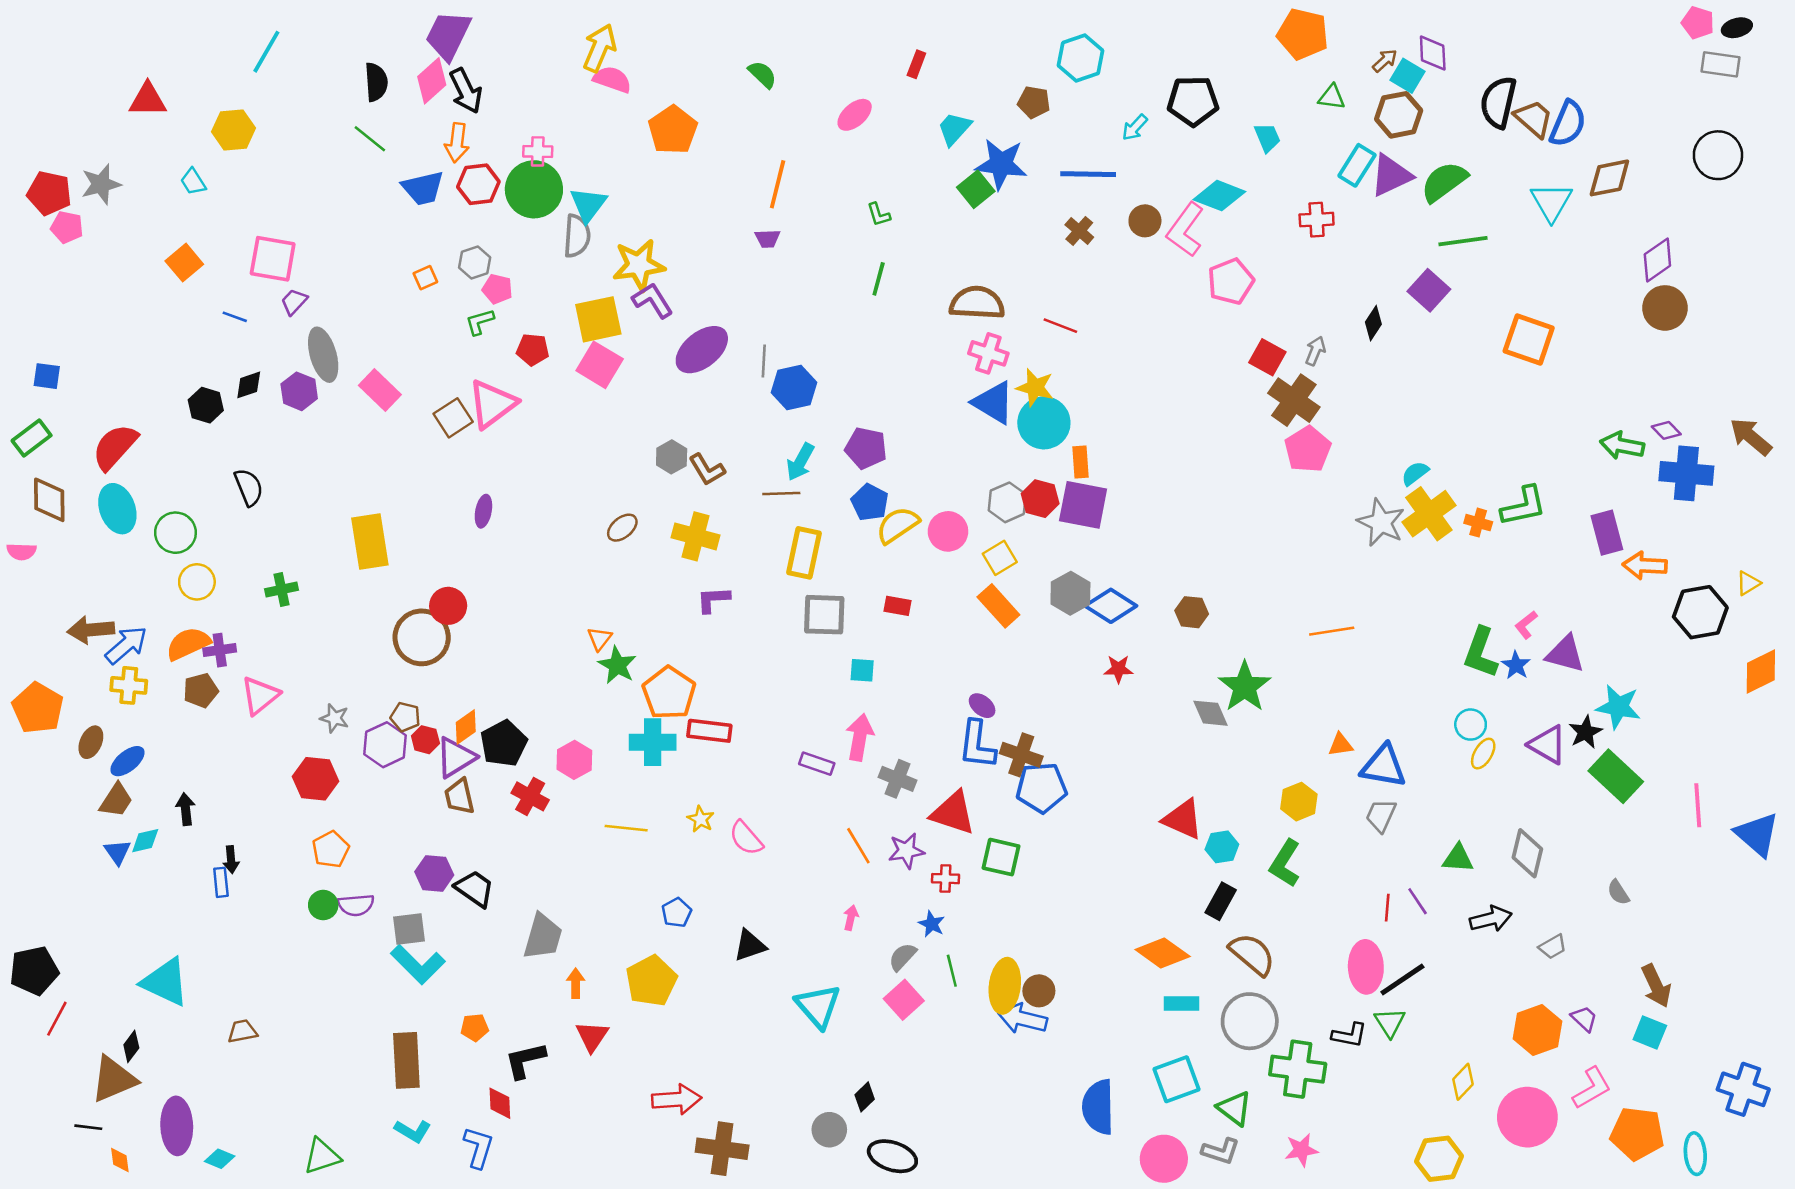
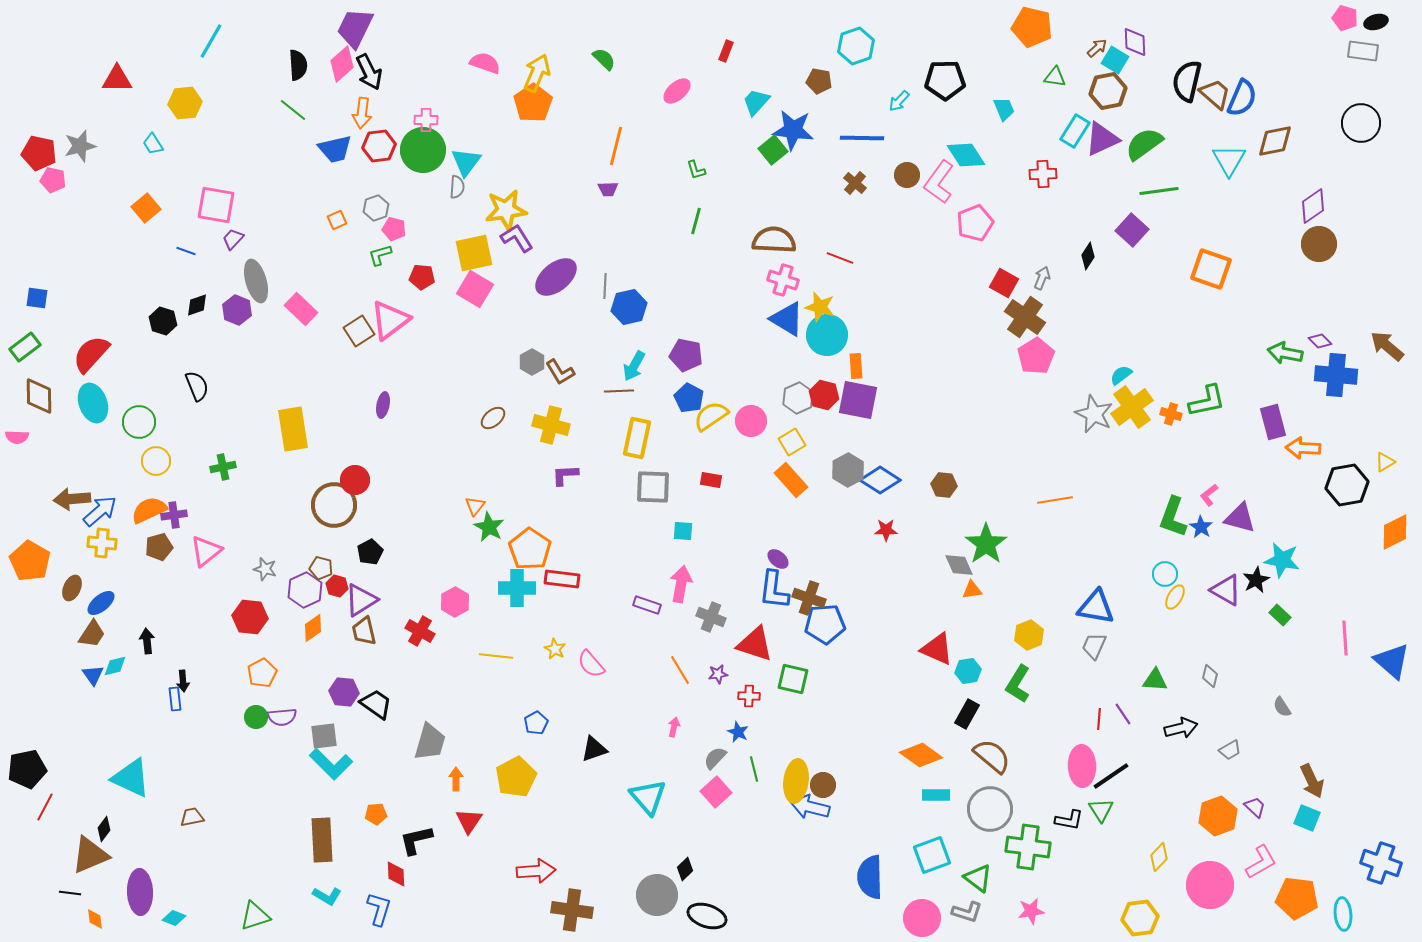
yellow arrow: (600, 48) -> (537, 73), moved
cyan diamond: (1219, 196) -> (966, 155), turned 36
gray semicircle: (577, 236) -> (457, 187), size x0.7
orange diamond: (466, 727) -> (313, 628), moved
black pentagon: (504, 743) -> (370, 552), moved, size x0.7
orange triangle: (1341, 745) -> (972, 590), moved
green rectangle: (1616, 776) -> (1280, 615), size x0.5
purple star: (906, 851) -> (718, 674), size x0.7
gray diamond: (1527, 853) -> (1210, 676), size x0.6
gray circle: (829, 1130) -> (657, 895), size x1.5

